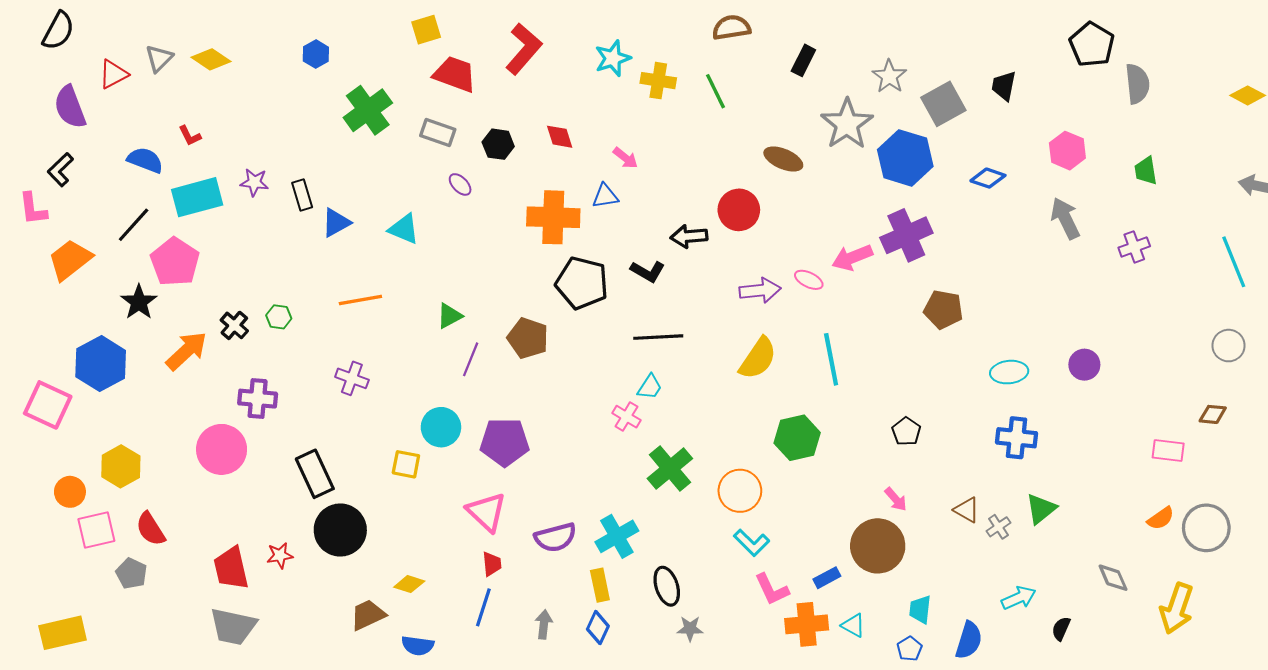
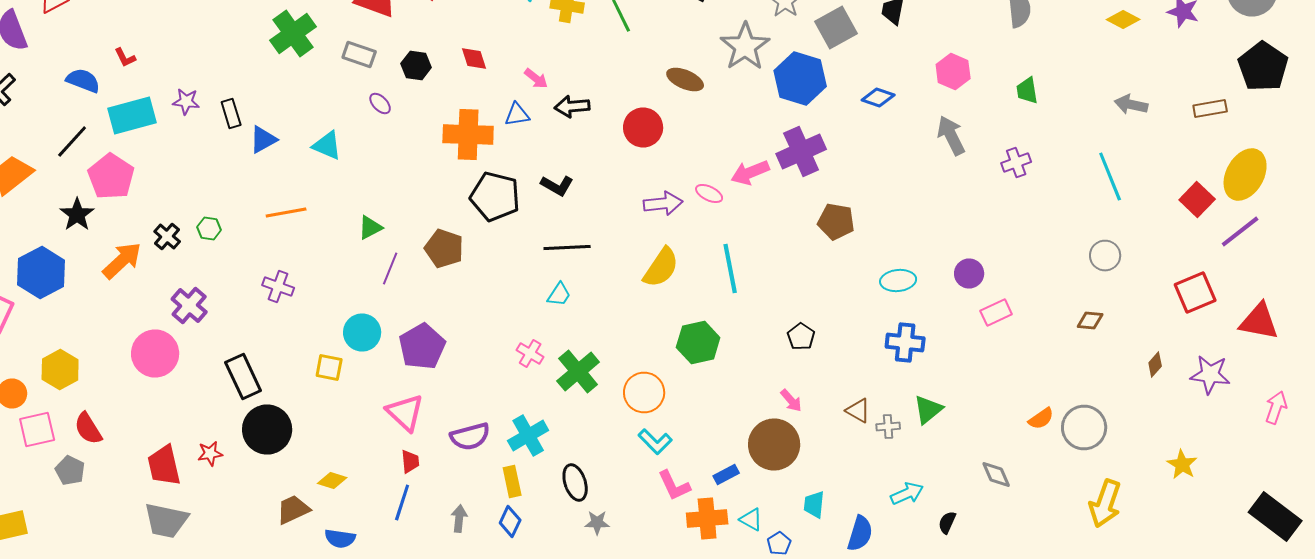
black arrow: (689, 236) -> (572, 106), moved
purple cross: (258, 399) -> (189, 306), turned 36
pink cross: (626, 417) -> (530, 354), moved
purple pentagon: (505, 442) -> (422, 346), turned -30
pink rectangle: (1168, 450) -> (996, 312), moved, turned -32
gray cross: (999, 527) -> (888, 426), turned 30
yellow arrow: (1177, 608) -> (1105, 504), moved
blue pentagon: (909, 649) -> (779, 544), moved

